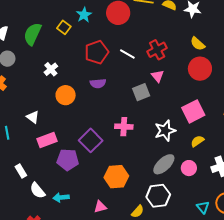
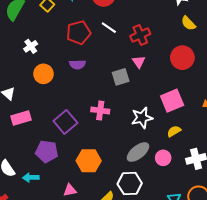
yellow semicircle: (198, 44) -> (188, 23), moved
white line: (127, 54) -> (109, 28), moved
purple pentagon: (68, 160) -> (47, 151), moved

